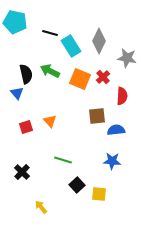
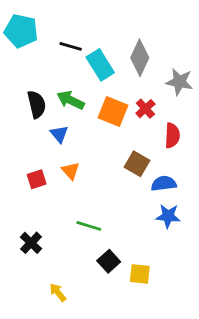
blue triangle: (17, 93) -> (59, 134), moved
brown square: (97, 116) -> (137, 164), turned 36
blue star: (112, 161) -> (168, 216), moved

